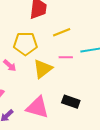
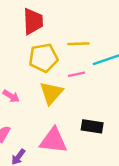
yellow line: (62, 32) -> (78, 44), moved, turned 30
yellow pentagon: (25, 44) -> (43, 58), moved

